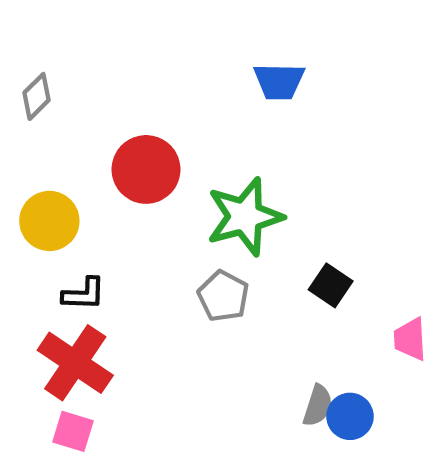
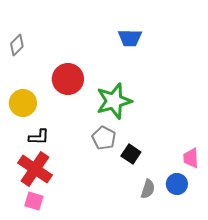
black square: (331, 285) -> (131, 154), moved
blue circle: (350, 416) -> (177, 184), moved

